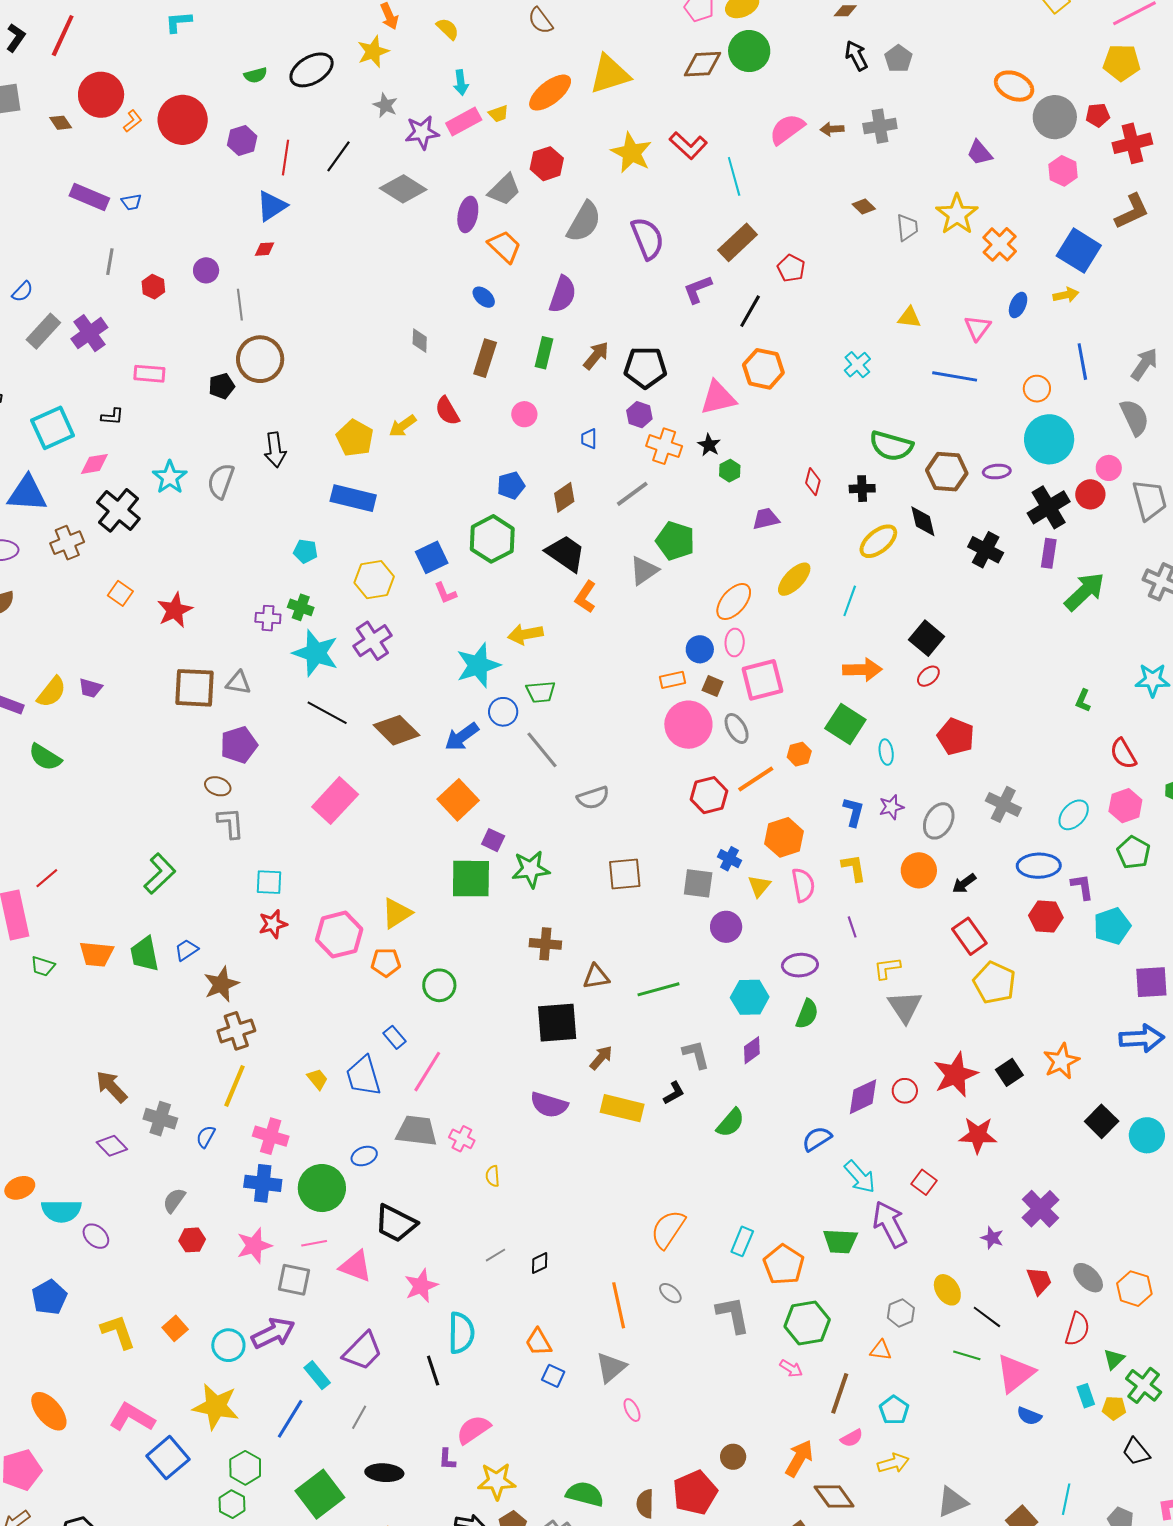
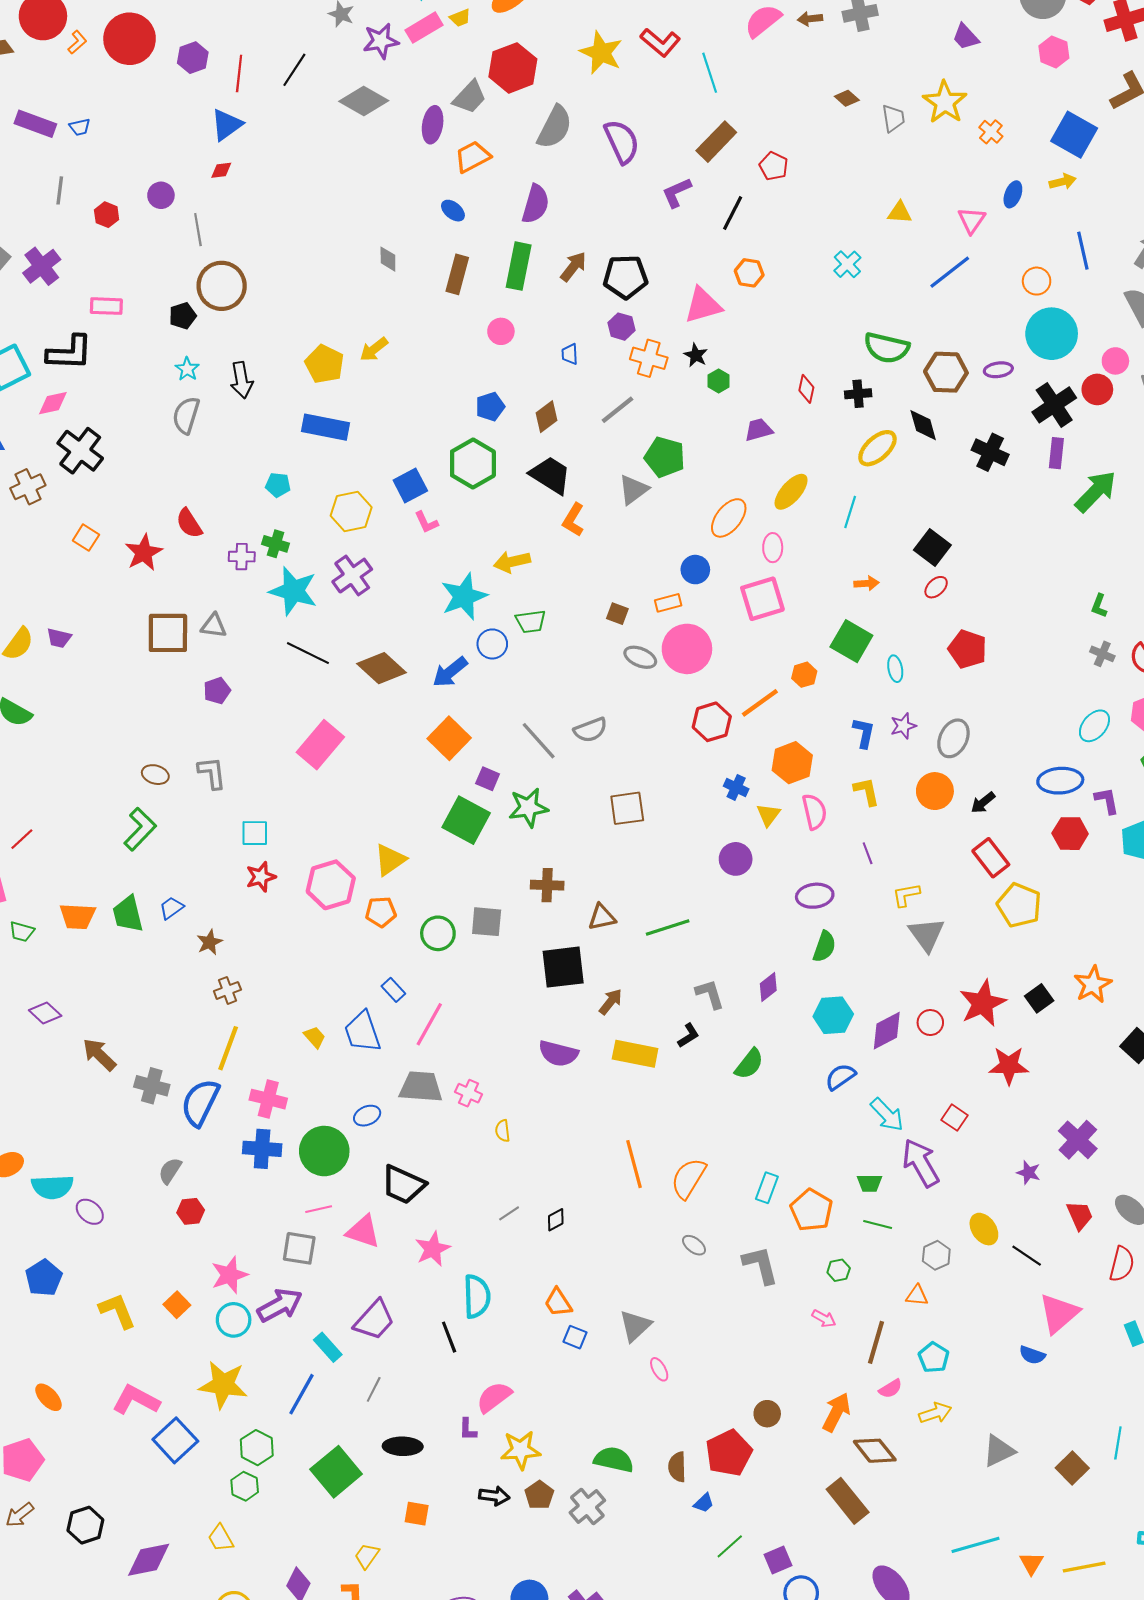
red hexagon: (547, 164) -> (513, 68), size x1.4
orange cross: (1000, 244) -> (991, 132), size x0.7
orange trapezoid: (505, 247) -> (473, 157), turned -69
green rectangle: (544, 353) -> (519, 266), size x1.4
orange hexagon: (763, 369) -> (749, 273), size x0.7
blue line: (955, 376) -> (950, 272), turned -45
red semicircle: (447, 411) -> (189, 523), moved
black L-shape: (112, 417) -> (69, 353), size x2.0
cyan star: (170, 477) -> (187, 369), moved, size x0.7
pink ellipse: (735, 642) -> (773, 548), moved
orange arrow: (862, 670) -> (866, 583), size x0.6
brown square: (713, 686) -> (617, 614), moved
gray ellipse: (737, 728) -> (640, 657), moved, turned -36
purple pentagon: (239, 745) -> (217, 691), size x0.7
gray line: (542, 750) -> (539, 741), moved
brown ellipse: (218, 786) -> (155, 775), moved
gray cross: (1003, 804) -> (1102, 654), moved, size x0.7
green square: (471, 879) -> (466, 820), turned 30
gray square: (698, 883) -> (487, 922), moved
brown star: (221, 984) -> (210, 942), size x0.7
cyan hexagon: (750, 997) -> (833, 1015), moved
brown cross: (236, 1031) -> (227, 990), size x0.7
blue semicircle: (206, 1137) -> (200, 1103), size x2.0
purple diamond: (112, 1146) -> (45, 1013), moved
green trapezoid: (840, 1241) -> (870, 1183), size x0.7
pink star: (254, 1246) -> (230, 1275), moved
orange line: (619, 1305) -> (634, 1164), moved
green hexagon: (807, 1323) -> (839, 1270), size x0.5
green line: (967, 1355) -> (878, 1225), moved
orange ellipse: (49, 1411) -> (49, 1397), size x0.7
blue semicircle: (1029, 1416) -> (1032, 1355), moved

